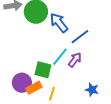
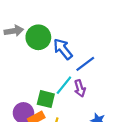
purple arrow: (75, 60) -> (80, 88), turned 126

